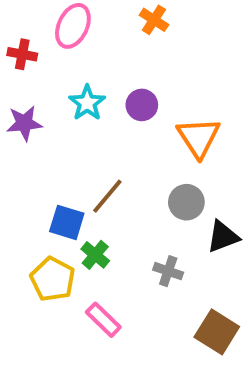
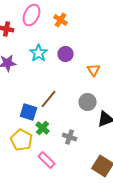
orange cross: (154, 20) -> (61, 20), moved
orange triangle: (199, 137) -> (94, 70), size x0.6
gray cross: (168, 271) -> (70, 137), moved

